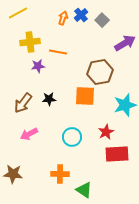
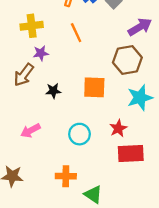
orange line: (58, 52) -> (76, 33), moved, turned 54
brown hexagon: (100, 72) -> (127, 60), moved
brown arrow: (23, 103) -> (24, 75), moved

